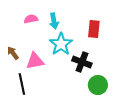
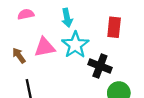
pink semicircle: (31, 19) -> (26, 14), moved
pink triangle: (35, 61) -> (45, 47), moved

